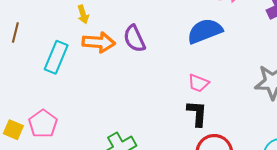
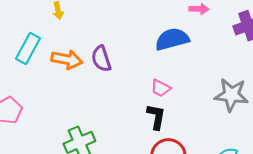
purple semicircle: (134, 39) -> (101, 59), moved
orange arrow: (99, 42) -> (67, 60), moved

